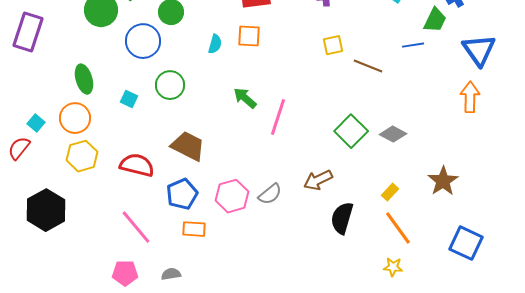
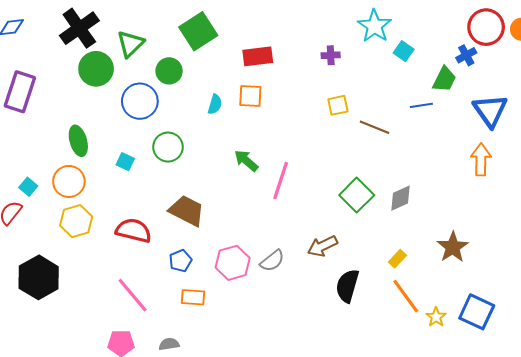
gray diamond: (393, 134) -> (401, 198), turned -52
blue pentagon: (182, 194) -> (180, 261), size x0.7
yellow star: (393, 267) -> (436, 317), moved, turned 30

